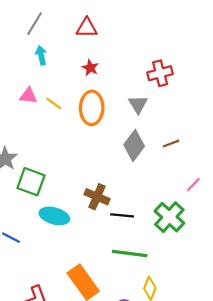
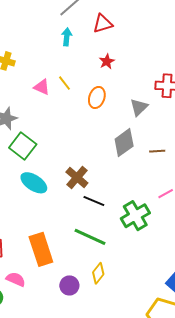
red triangle: (87, 28) -> (103, 24), moved, turned -35
pink triangle: (28, 96) -> (42, 87), moved
orange ellipse: (92, 108) -> (97, 97), size x0.7

